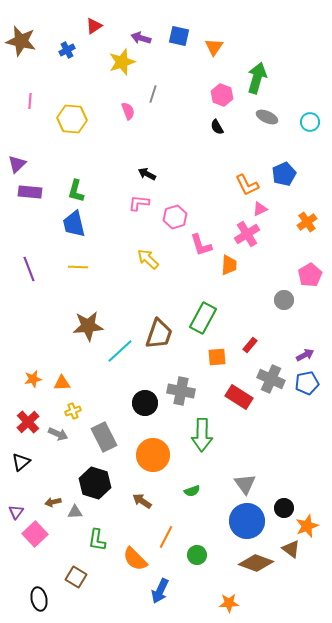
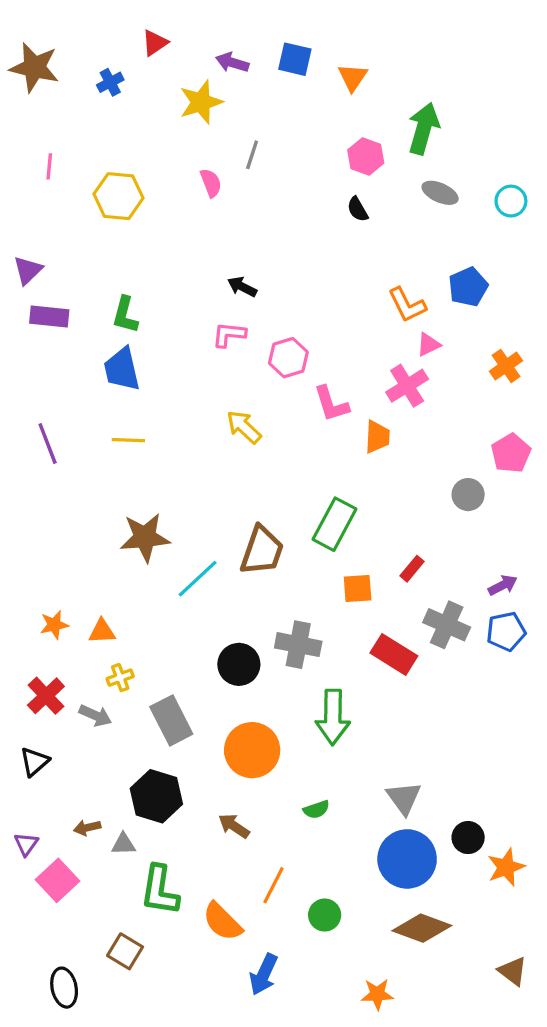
green L-shape: (97, 540) -> (160, 890), size x1.4
brown triangle: (291, 549) -> (513, 971), moved

